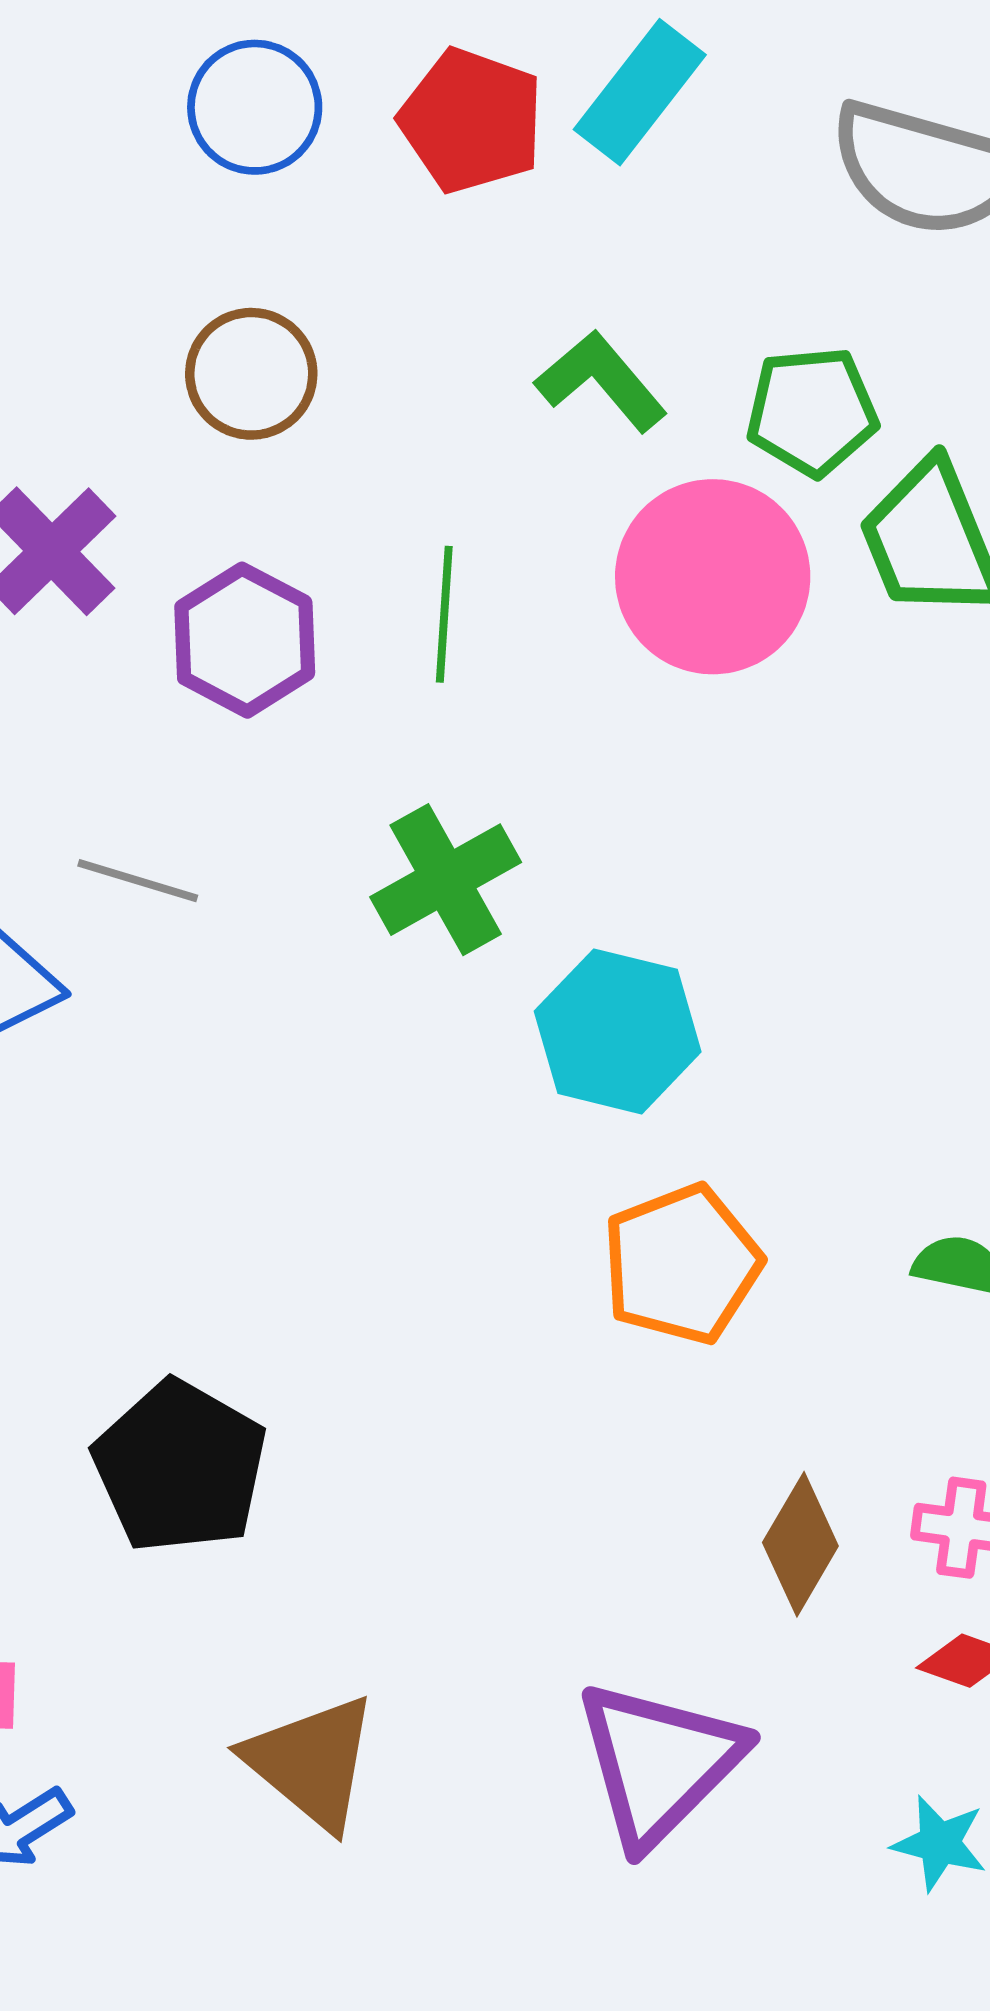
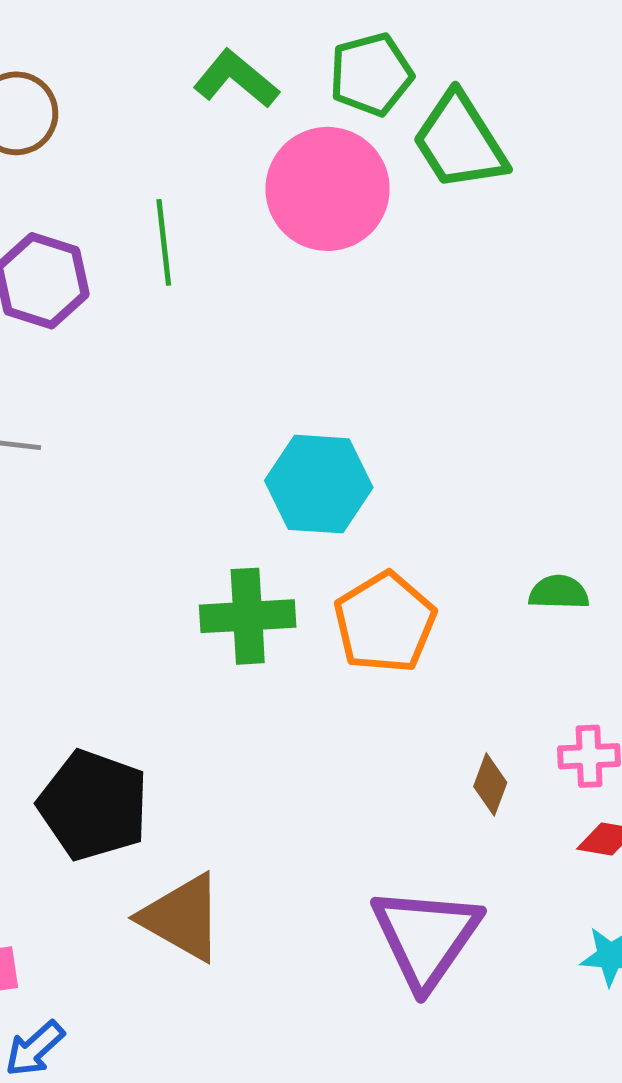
green cross: (446, 880) -> (248, 616), moved, turned 36
brown diamond: (800, 1544) -> (490, 784), size x0.7
brown triangle: (312, 1762) -> (182, 917), moved

